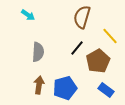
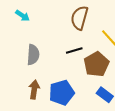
black line: (77, 48) -> (74, 50), turned 35

